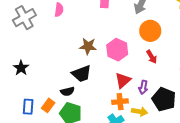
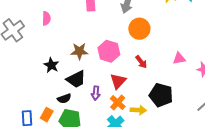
red arrow: (152, 57) -> (141, 62), moved
black star: (21, 68) -> (51, 65), moved
purple arrow: (143, 87) -> (96, 93), moved
orange cross: (120, 102) -> (118, 102), turned -35

